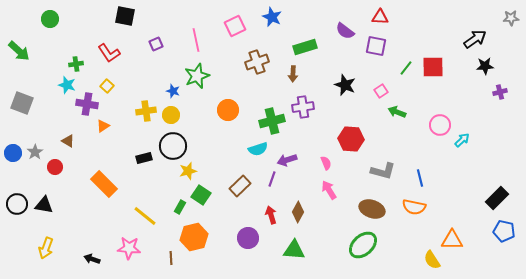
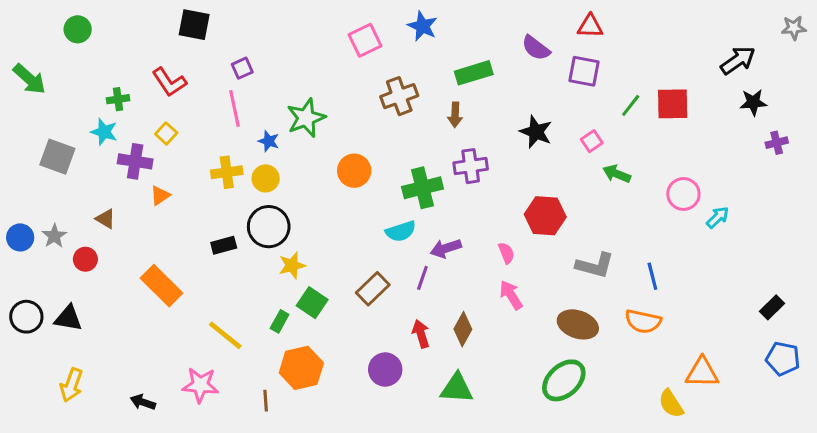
pink line: (196, 40) -> (235, 109), moved
gray square: (22, 103) -> (57, 157), moved
black rectangle: (497, 198) -> (772, 307), size x0.7

